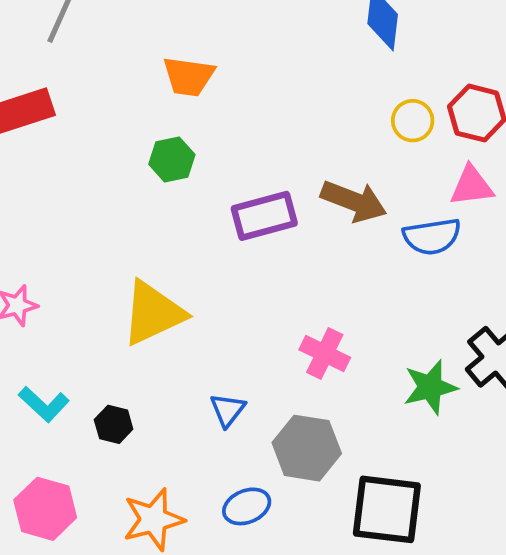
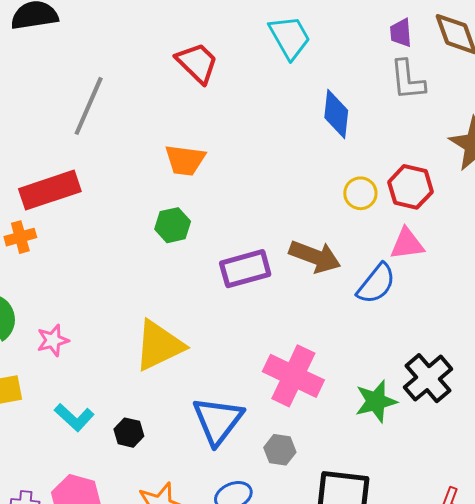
blue semicircle: (432, 236) -> (376, 284), turned -42
pink cross: (325, 354) -> (293, 376), size x1.5
blue triangle: (228, 410) -> (218, 421), size x1.8
gray hexagon: (307, 448) -> (280, 450), size x0.6

